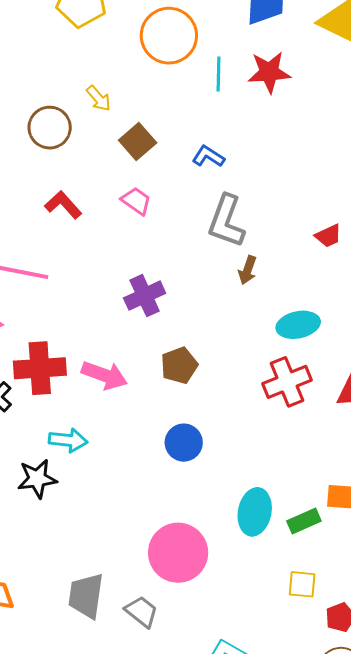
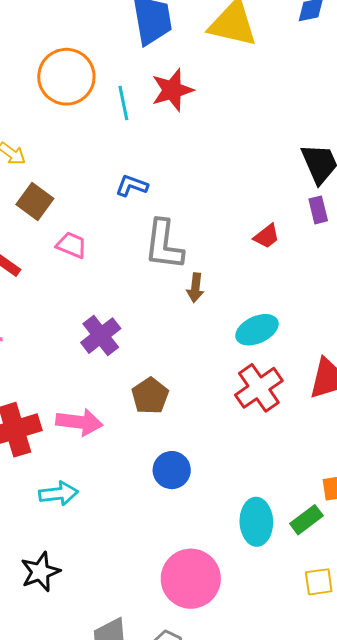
brown square: (138, 142) -> (35, 202), moved
black star: (37, 479) -> (40, 572), moved

